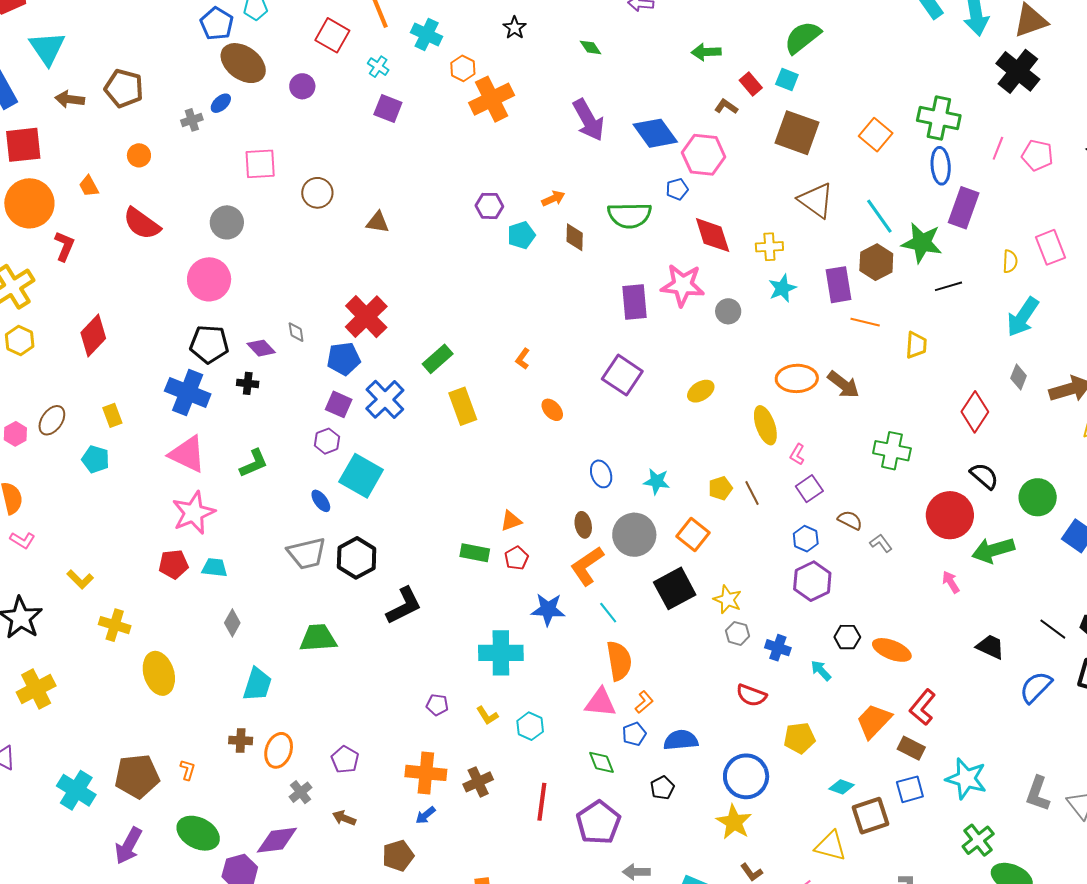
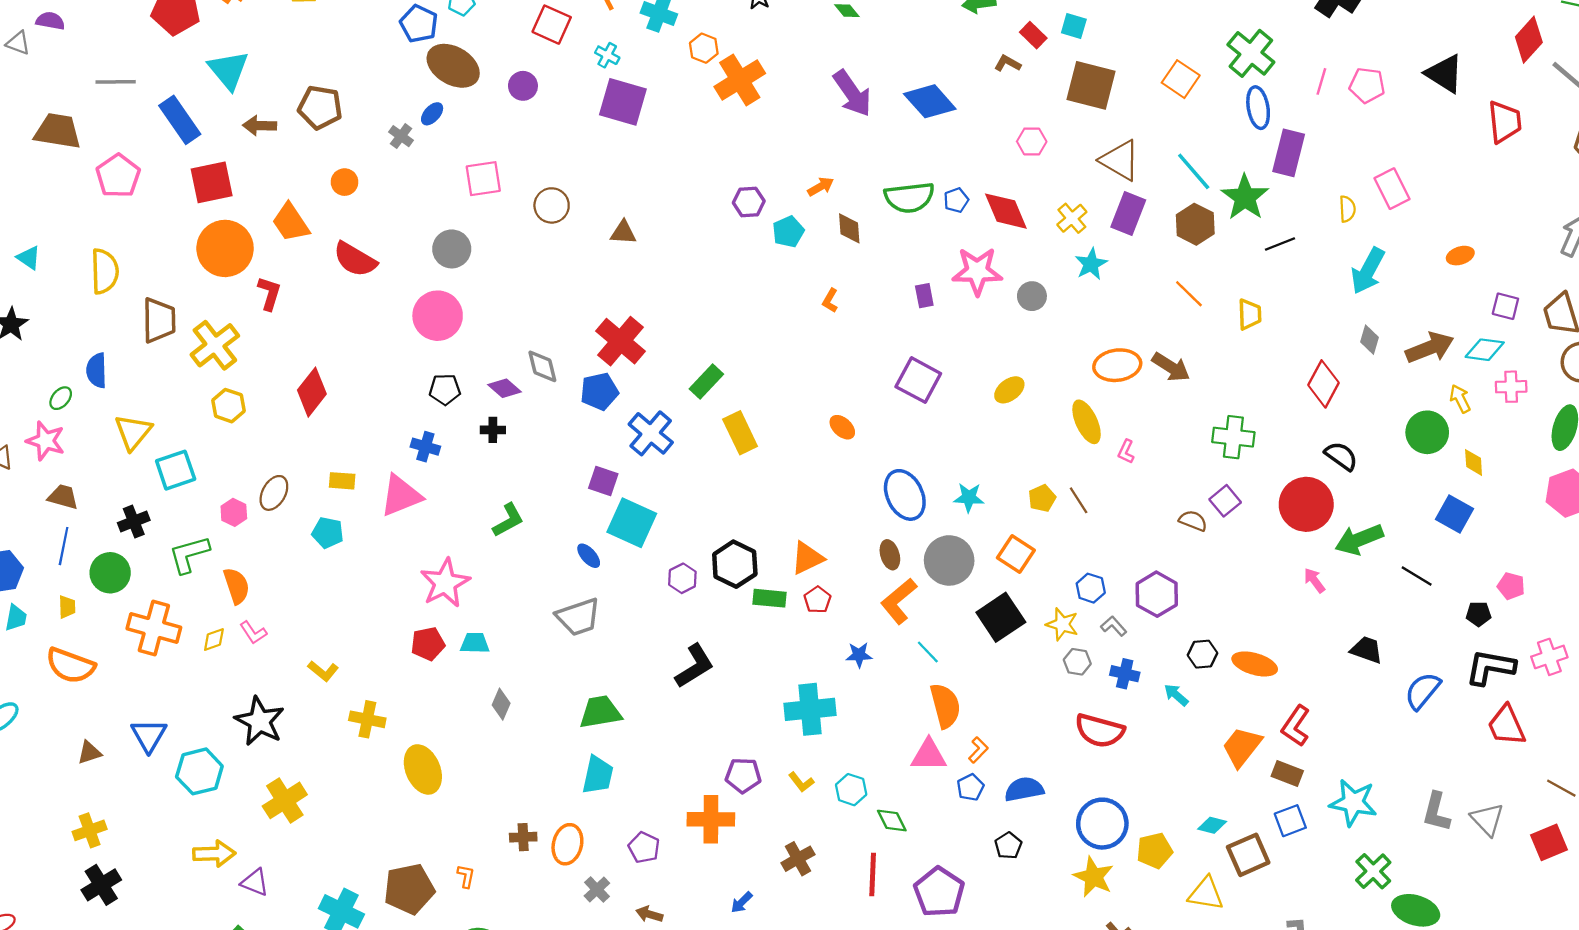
purple square: (388, 109) -> (623, 102), size x1.5
green cross: (939, 118) -> (1251, 53), turned 33
gray cross: (192, 120) -> (401, 136), turned -30
pink hexagon: (704, 155) -> (1032, 142), moved, size x0.6
orange trapezoid: (89, 186) -> (291, 222), size x1.6
blue pentagon: (677, 189) -> (956, 200), moved
green star: (922, 243) -> (1245, 197), turned 30
yellow cross: (769, 247) -> (1072, 218), turned -32
purple rectangle: (838, 285) -> (1128, 214), moved, turned 36
purple rectangle: (634, 302) -> (924, 296), size x0.6
orange line: (865, 322) -> (1189, 294), turned 36
gray diamond: (296, 332) -> (542, 366), size x1.5
black pentagon: (209, 344) -> (445, 389), size x0.7
orange L-shape: (523, 359) -> (830, 301), moved
blue cross: (188, 392) -> (425, 447), size x0.6
purple square: (339, 404) -> (603, 481), moved
yellow rectangle: (112, 415) -> (342, 481), turned -60
purple hexagon: (327, 441) -> (682, 578), moved
pink triangle: (187, 454) -> (401, 496), moved, turned -42
blue ellipse: (601, 474) -> (905, 495), size x1.6
purple square: (809, 489) -> (1225, 501), moved
green circle: (1038, 497) -> (1427, 432), moved
orange triangle: (511, 521) -> (807, 558), size x1.4
blue hexagon: (806, 539) -> (1091, 588), moved
pink L-shape: (22, 540) -> (253, 633), turned 30
gray L-shape: (881, 543) -> (1114, 626), moved
black hexagon: (357, 558) -> (735, 564), moved
blue star: (548, 609) -> (859, 655), size x0.7
black line: (1053, 629) -> (1417, 576), moved
cyan trapezoid: (257, 684) -> (598, 775), moved
red semicircle: (751, 695) -> (1100, 731), size x1.4
purple pentagon: (437, 705) -> (743, 775), size x1.4
yellow pentagon: (799, 738) -> (1155, 851), moved
green diamond: (601, 762) -> (892, 821), moved
orange cross: (426, 773) -> (711, 819), moved

